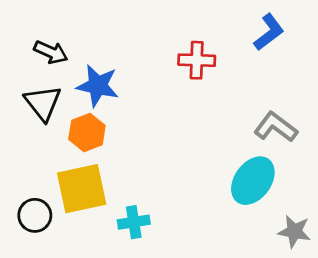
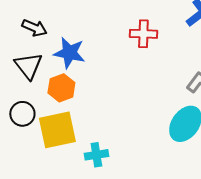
black circle: (35, 215) -> (22, 114), moved

